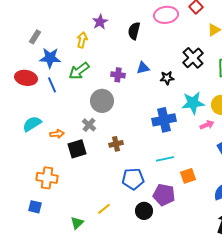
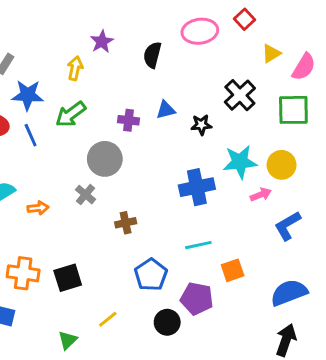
black square: (77, 149) -> (68, 278), moved
blue pentagon: (133, 179) -> (151, 275), turned -30

